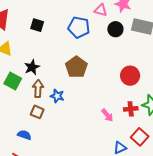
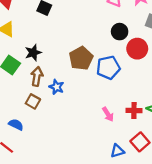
blue pentagon: (79, 27) -> (108, 68), moved, turned -30
black circle: (115, 29) -> (120, 32), moved
red circle: (130, 76) -> (137, 49), moved

